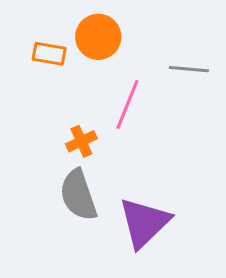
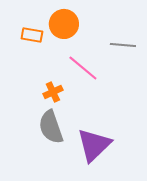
pink line: (127, 104) -> (83, 68), turned -72

